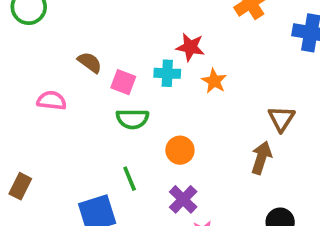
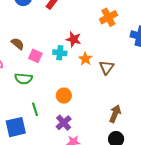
green semicircle: (132, 119) -> (24, 79), moved
brown triangle: (281, 119) -> (106, 67), moved
brown arrow: (261, 158) -> (115, 114), moved

